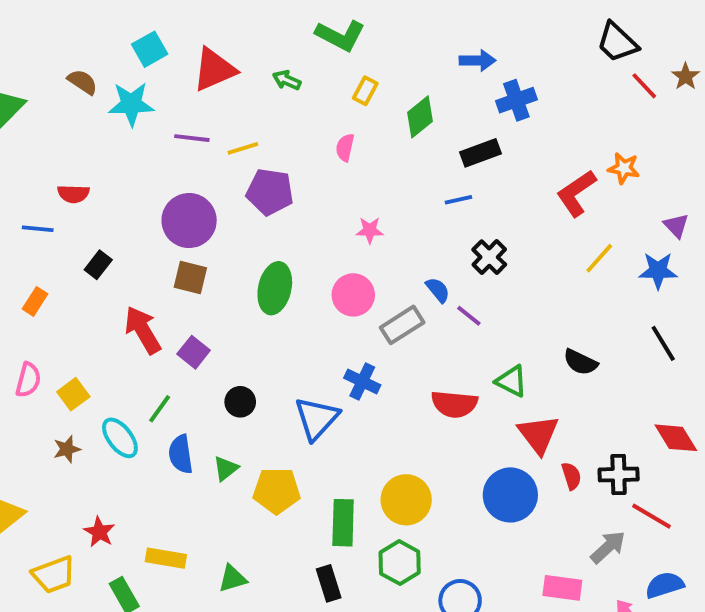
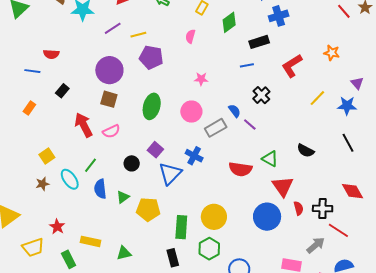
purple line: (192, 138) -> (113, 28), turned -42
red L-shape: (576, 193) -> (292, 66), moved
purple square: (194, 352) -> (155, 150), moved
pink semicircle: (28, 380) -> (111, 131), moved, turned 48

